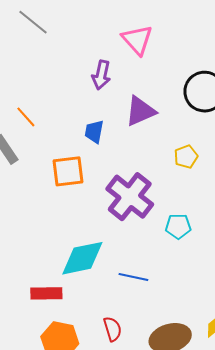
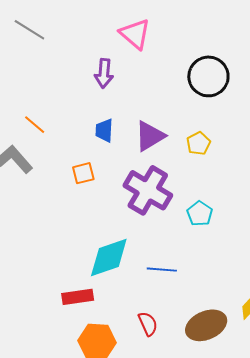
purple triangle: (140, 111) -> (150, 136), moved
orange square: (68, 171) -> (83, 173), size x0.7
cyan pentagon: (178, 226) -> (200, 214), turned -30

